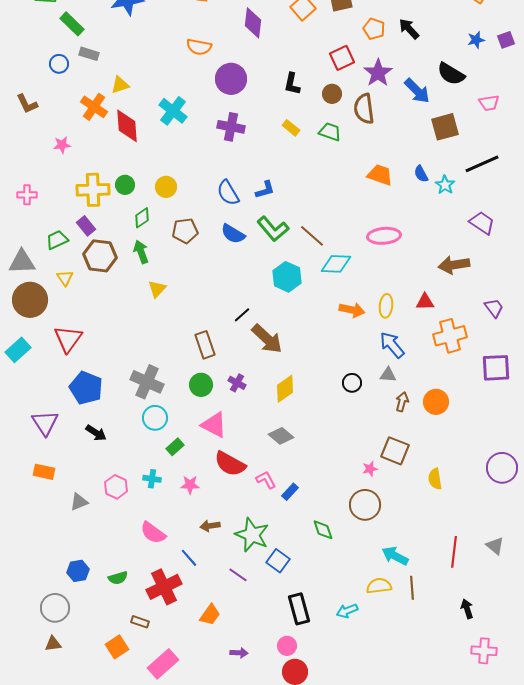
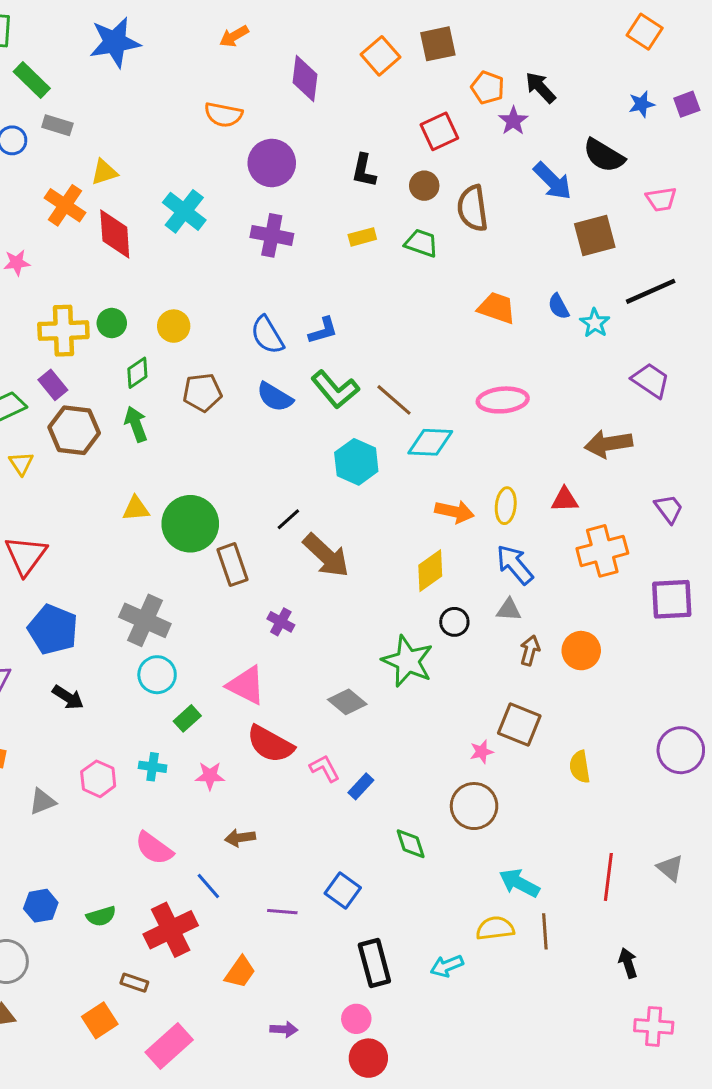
purple star: (378, 73) -> (513, 121), moved, size x0.7
yellow rectangle: (291, 128) -> (362, 237), turned -54
yellow triangle: (157, 289) -> (136, 509), moved, turned 42
green circle: (201, 385) -> (190, 524), moved, size x1.6
yellow diamond: (285, 389) -> (430, 571), moved
green star: (252, 535) -> (408, 661), moved
purple line: (238, 575) -> (282, 912), turned -30

